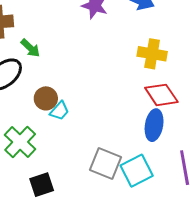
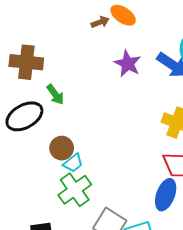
green cross: (20, 142) -> (75, 190), moved

